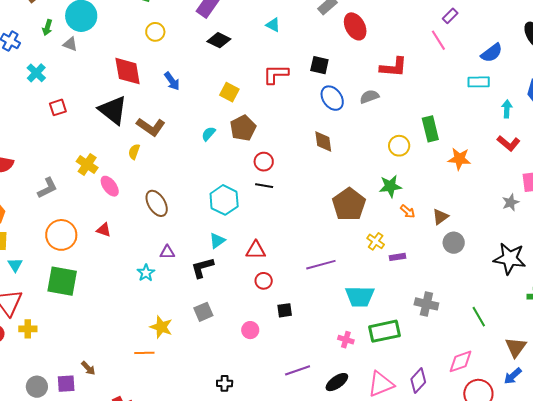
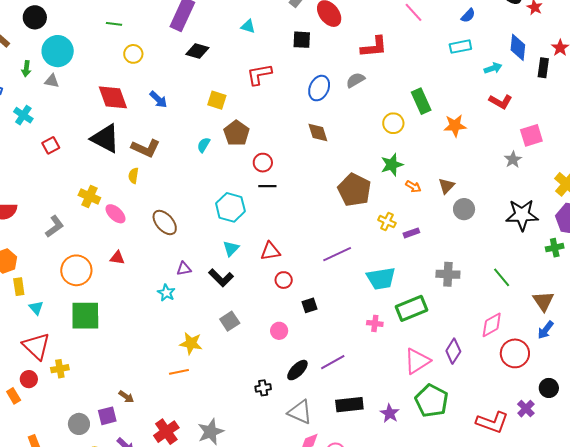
blue semicircle: (492, 53) -> (468, 16), size x0.7
black square: (319, 65) -> (302, 40), moved
blue ellipse: (332, 98) -> (319, 88), turned 70
cyan arrow: (507, 109) -> (493, 68), turned 78
black L-shape: (202, 268) -> (221, 278), turned -110
black ellipse: (337, 382) -> (297, 370), moved

